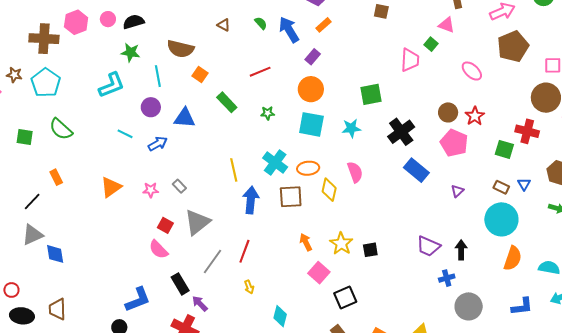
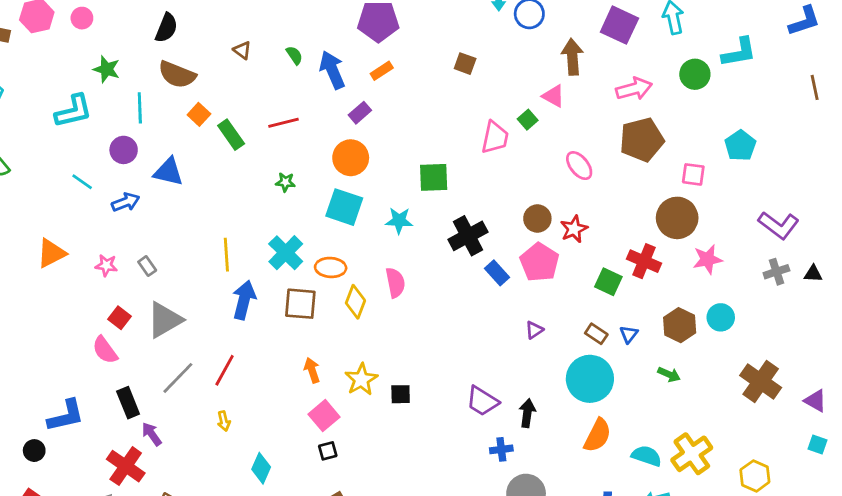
black semicircle: (134, 22) -> (166, 28), moved, turned 120
green rectangle: (227, 102) -> (231, 135), moved
blue rectangle: (416, 170) -> (497, 273), moved, size x0.7
black square: (345, 297) -> (328, 451), moved, size x0.6

